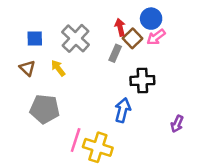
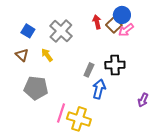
blue square: (35, 38) -> (28, 31), turned 32
brown square: (133, 38) -> (114, 25), moved
gray rectangle: (115, 53) -> (89, 70), moved

